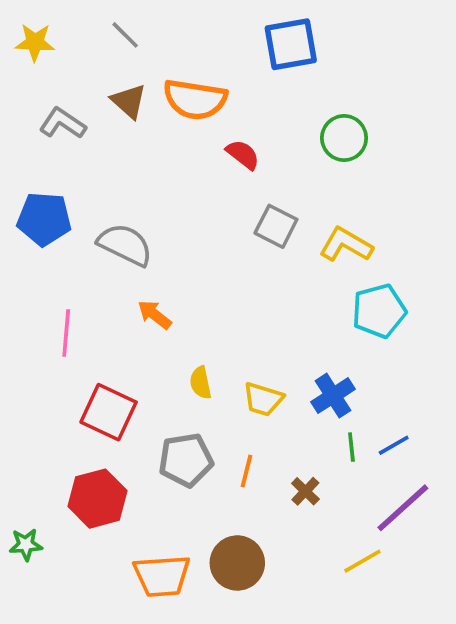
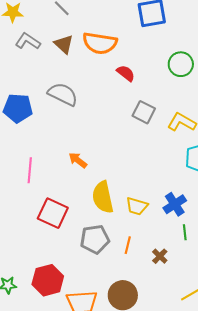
gray L-shape: (63, 123) -> (28, 41), moved
gray semicircle: (125, 245) -> (63, 94), moved
yellow semicircle: (201, 383) -> (103, 197), size x1.8
red hexagon: (98, 499) -> (48, 280), moved

